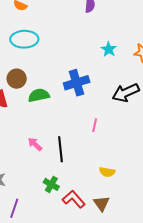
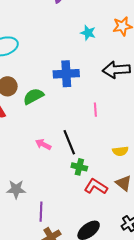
blue cross: (77, 83) -> (66, 74), turned 30
black arrow: (126, 93) -> (116, 70), turned 36
green cross: (51, 184) -> (79, 167), moved

